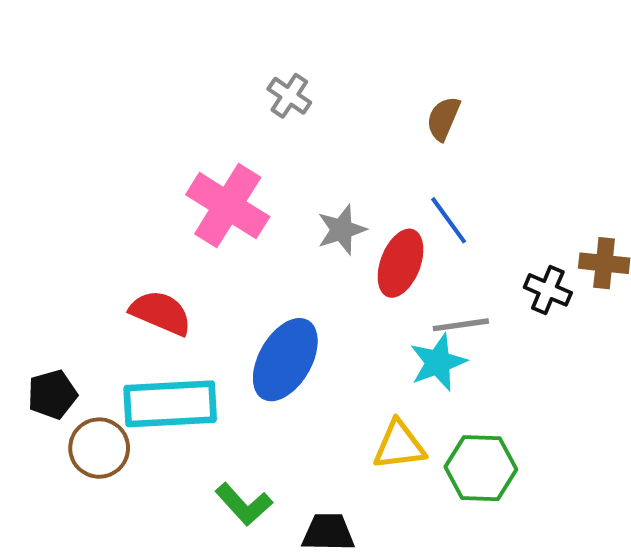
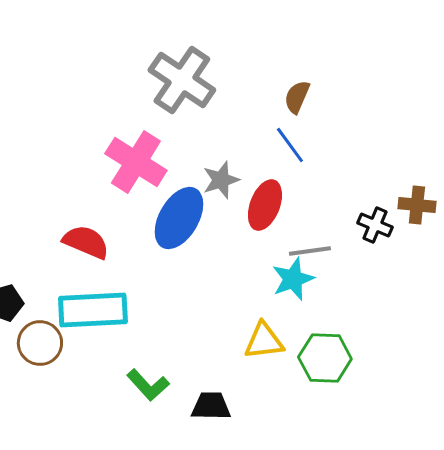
gray cross: (289, 96) -> (182, 80), size x2.0
blue line: (449, 220) -> (290, 145), moved
blue ellipse: (285, 360) -> (179, 218), moved

